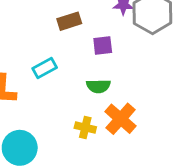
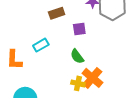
green semicircle: (98, 86) -> (77, 56), turned 56
yellow cross: (85, 128) -> (78, 83), moved

